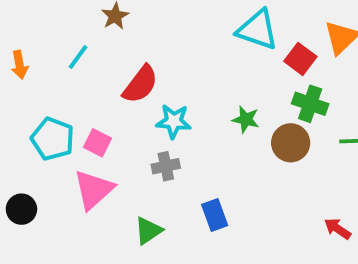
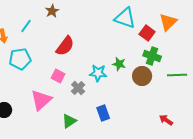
cyan line: (78, 57) -> (26, 26), moved
cyan star: (174, 121) -> (98, 73), moved
cyan pentagon: (53, 139) -> (20, 59), moved, turned -30
pink square: (98, 143) -> (58, 76), moved
gray cross: (166, 166) -> (78, 88), turned -32

